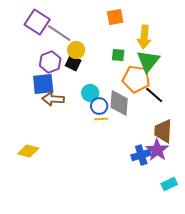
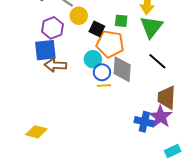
black square: (73, 63) -> (97, 29), moved
orange pentagon: (136, 79) -> (110, 44), moved
yellow diamond: (28, 151) -> (36, 132), moved
blue cross: (141, 155) -> (144, 122), turned 30

